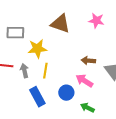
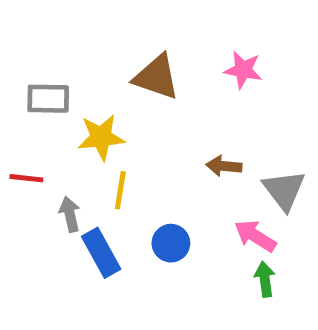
gray arrow: (24, 71) -> (70, 214), moved
pink arrow: (84, 81) -> (255, 236), moved
green arrow: (87, 108) -> (265, 279), moved, turned 56

